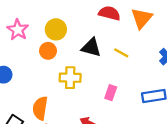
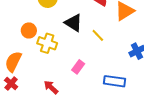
orange circle: (48, 51) -> (29, 30), moved

